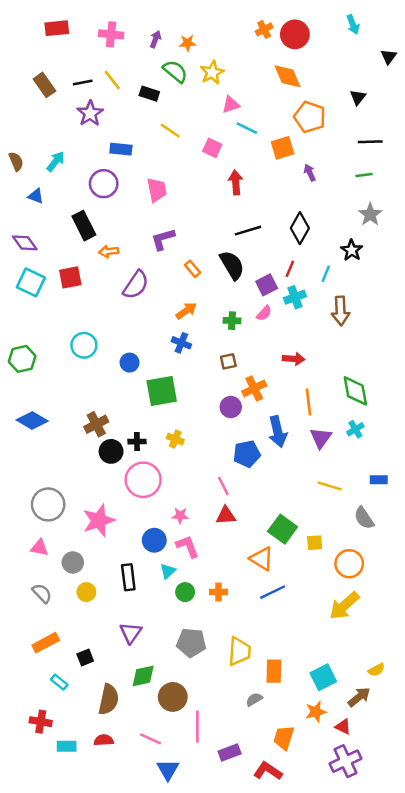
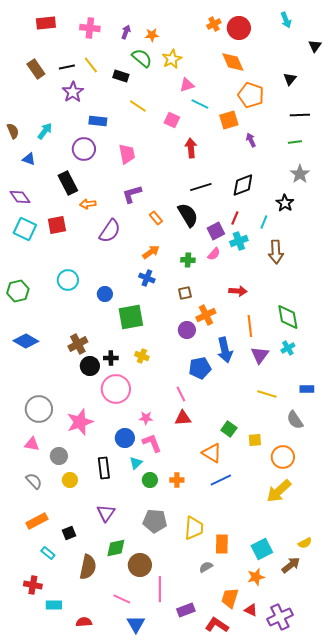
black diamond: (300, 228) -> (243, 185), turned 40
green square: (283, 529) -> (229, 429), size x0.7
red triangle: (343, 727) -> (251, 610), moved
red semicircle: (104, 740) -> (84, 622), moved

